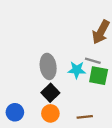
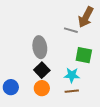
gray line: (93, 61) -> (71, 30), moved
cyan star: (77, 70) -> (72, 75), moved

